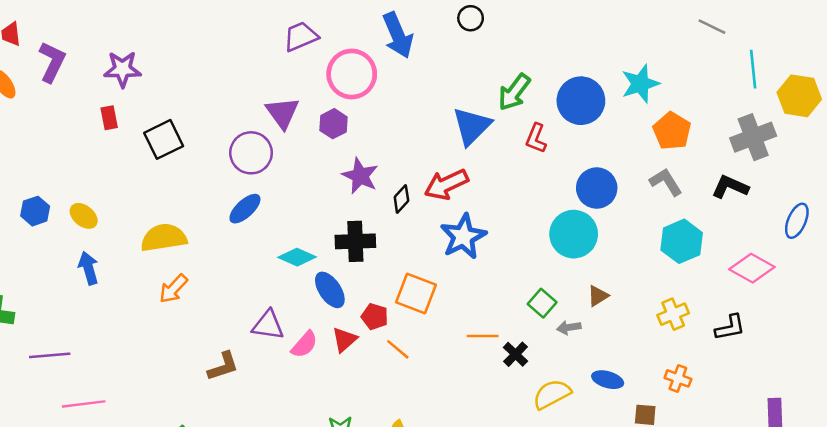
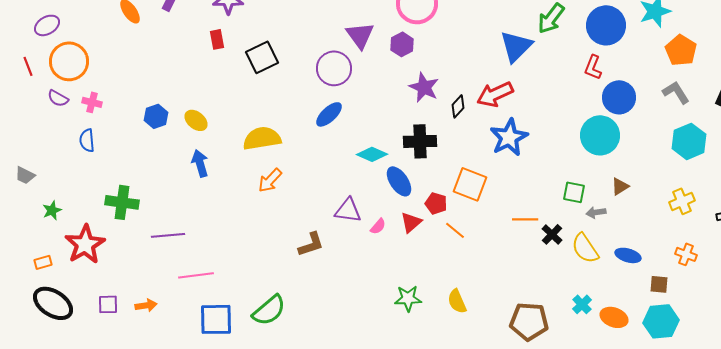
red L-shape: (536, 138) -> (593, 67), moved
green square: (542, 303) -> (574, 192), turned -30
pink semicircle: (304, 344) -> (378, 226), size x0.7
yellow semicircle: (552, 394) -> (585, 248), moved, turned -96

